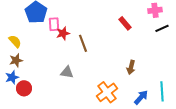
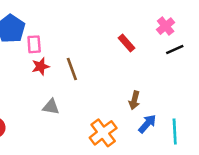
pink cross: (155, 10) -> (166, 26), turned -32
red star: (63, 33) -> (41, 66), moved
blue arrow: (141, 97) -> (147, 124), moved

